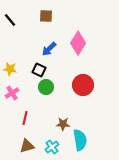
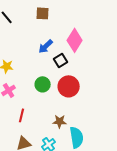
black square: (39, 70) -> (61, 60), moved, turned 32
red circle: (83, 85) -> (69, 86), moved

